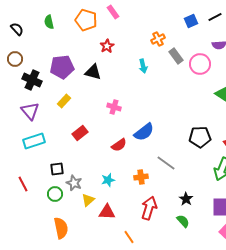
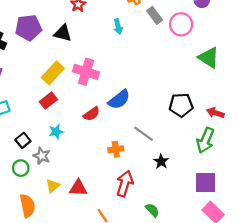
yellow rectangle: (64, 101) -> (53, 73), moved, size x1.5
pink cross: (114, 107) -> (86, 72), size x1.6
black square: (57, 169) -> (23, 140), turned -32
cyan star: (108, 180) -> (56, 132), moved
black star: (186, 199) -> (161, 161), moved
yellow triangle: (88, 200) -> (53, 186), moved
green semicircle: (183, 221) -> (152, 210), moved

